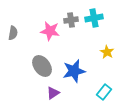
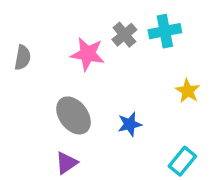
gray cross: (71, 20) -> (124, 35), turned -32
blue star: (74, 71) -> (130, 124), size x0.6
purple triangle: (53, 93) -> (66, 163), moved

